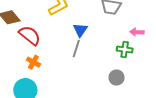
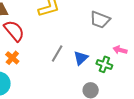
blue triangle: (80, 30) -> (81, 58), moved

